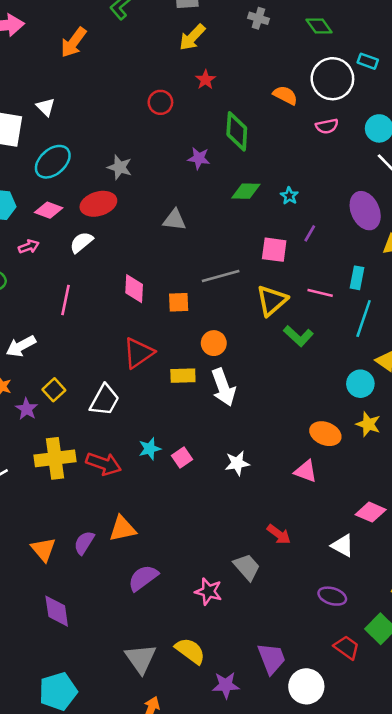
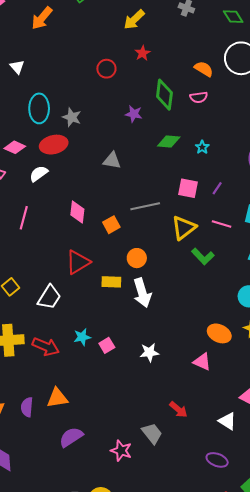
pink semicircle: (327, 126) -> (199, 97), moved
cyan ellipse: (53, 162) -> (39, 108), moved, turned -52
purple line: (310, 233) -> (217, 188), moved
orange square: (179, 302) -> (111, 225), turned -30
purple semicircle: (84, 543) -> (27, 407), turned -30

